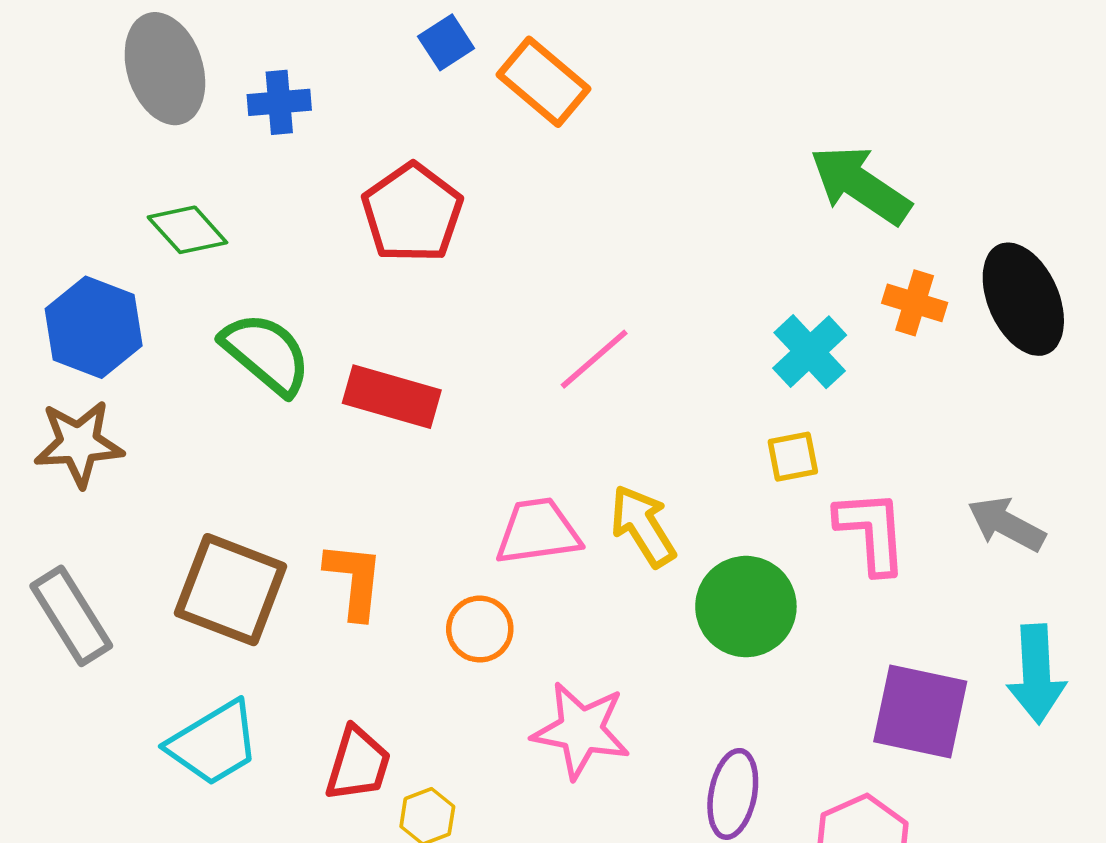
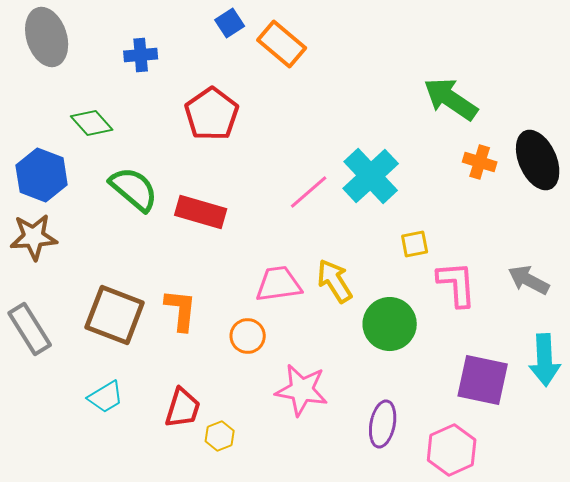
gray ellipse: (165, 69) -> (47, 37), moved
cyan cross: (810, 352) -> (371, 176), moved, size x1.4
cyan trapezoid: (214, 743) -> (106, 397), size x0.7

